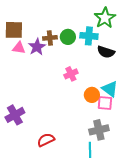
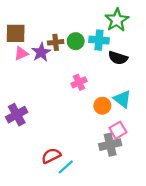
pink triangle: (19, 48) -> (21, 53), turned -32
pink square: (105, 103) -> (118, 130), moved, turned -35
purple cross: (15, 115) -> (17, 115), moved
cyan line: (90, 150) -> (66, 167), moved, turned 49

